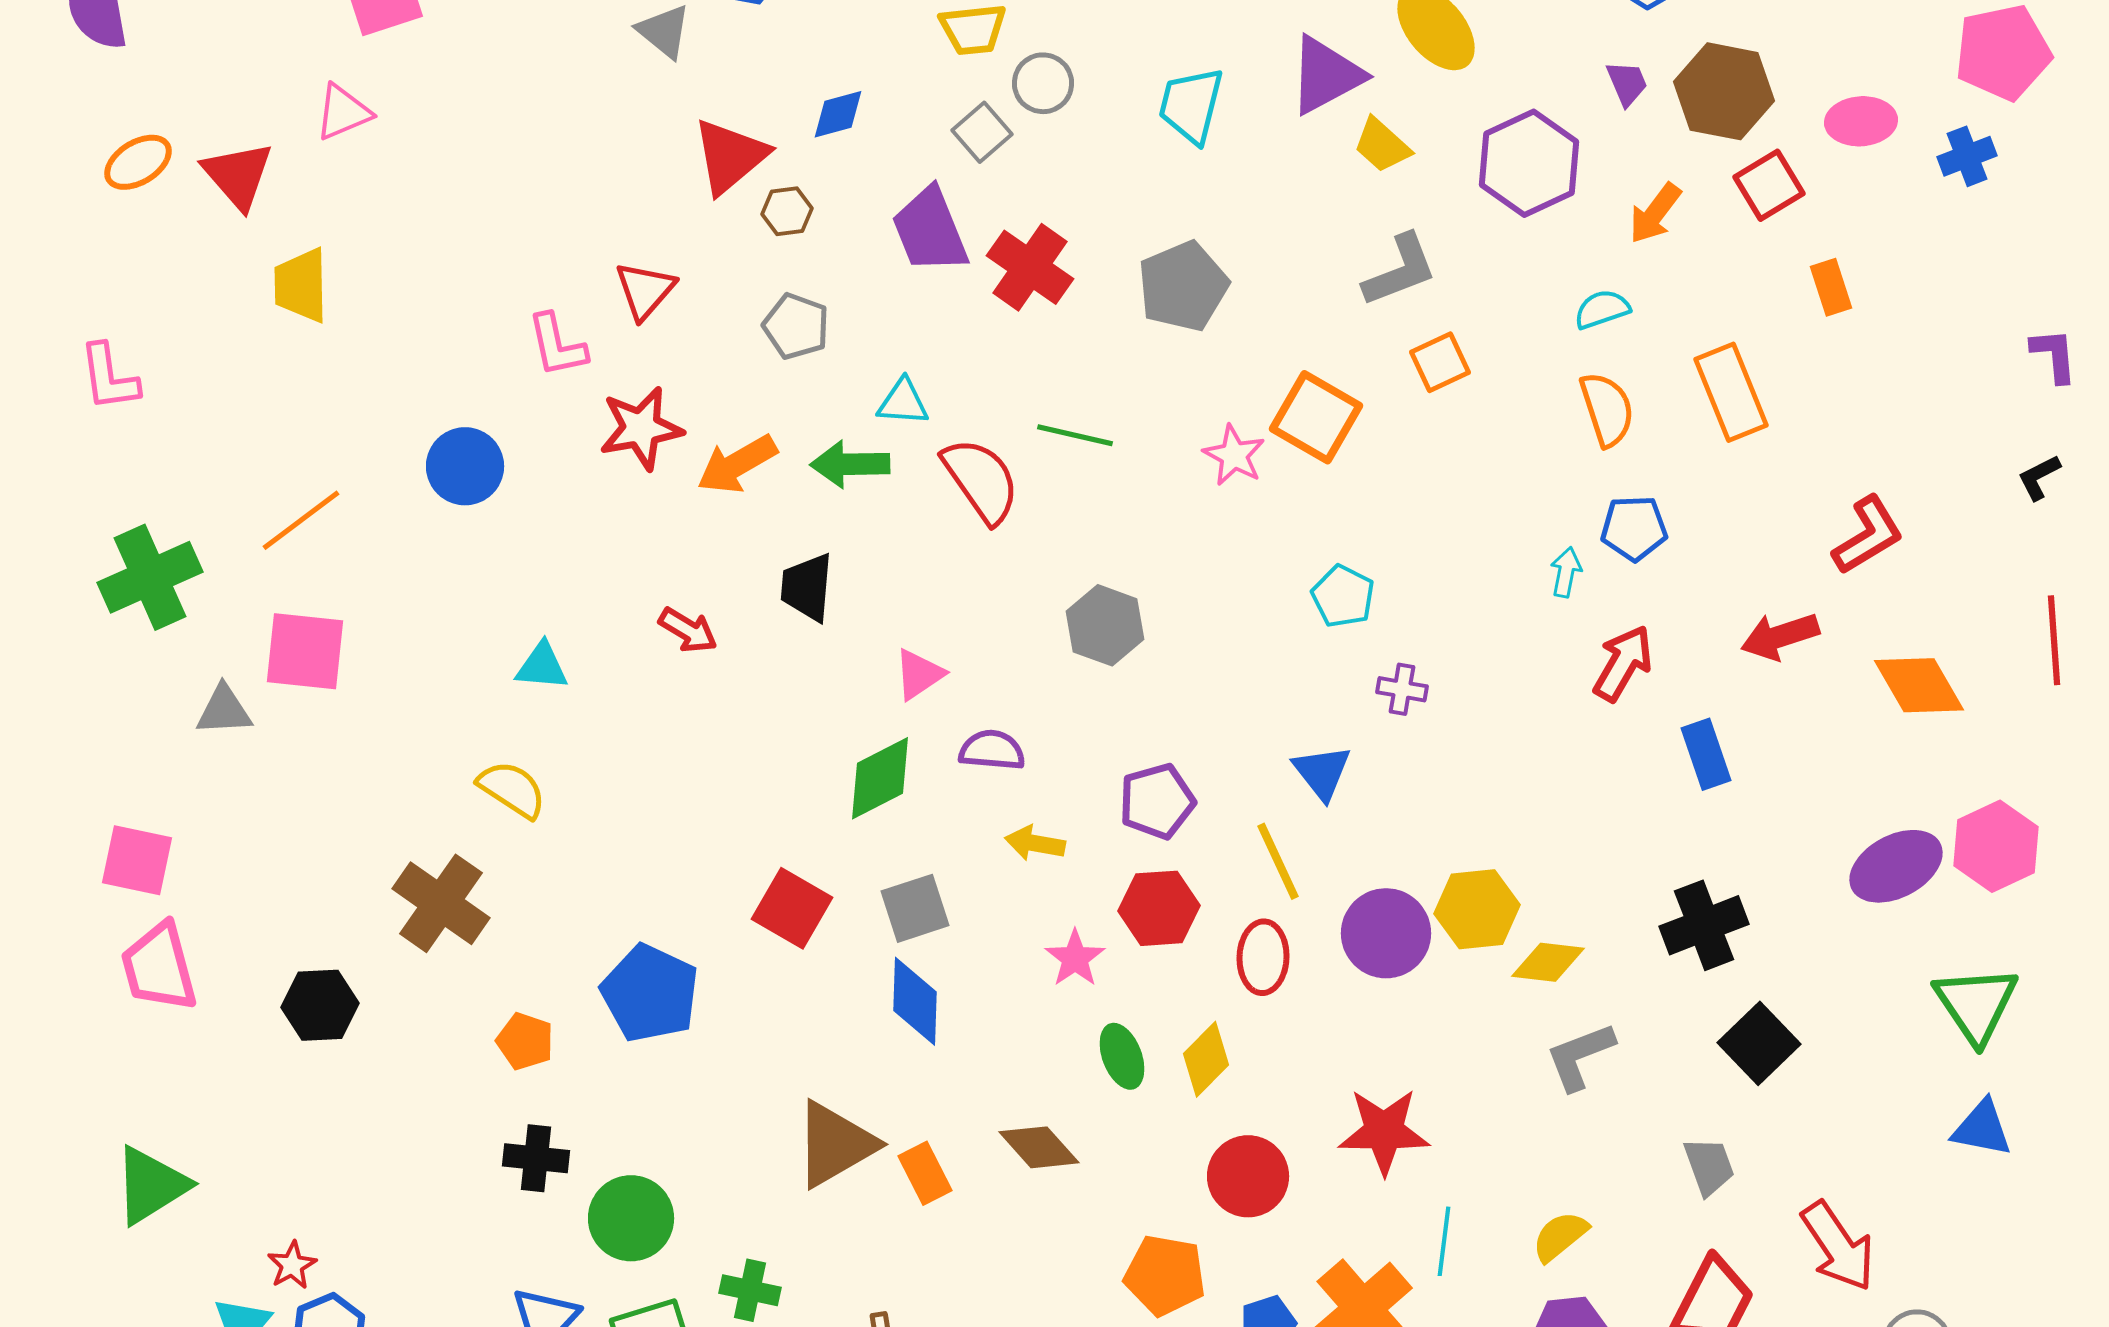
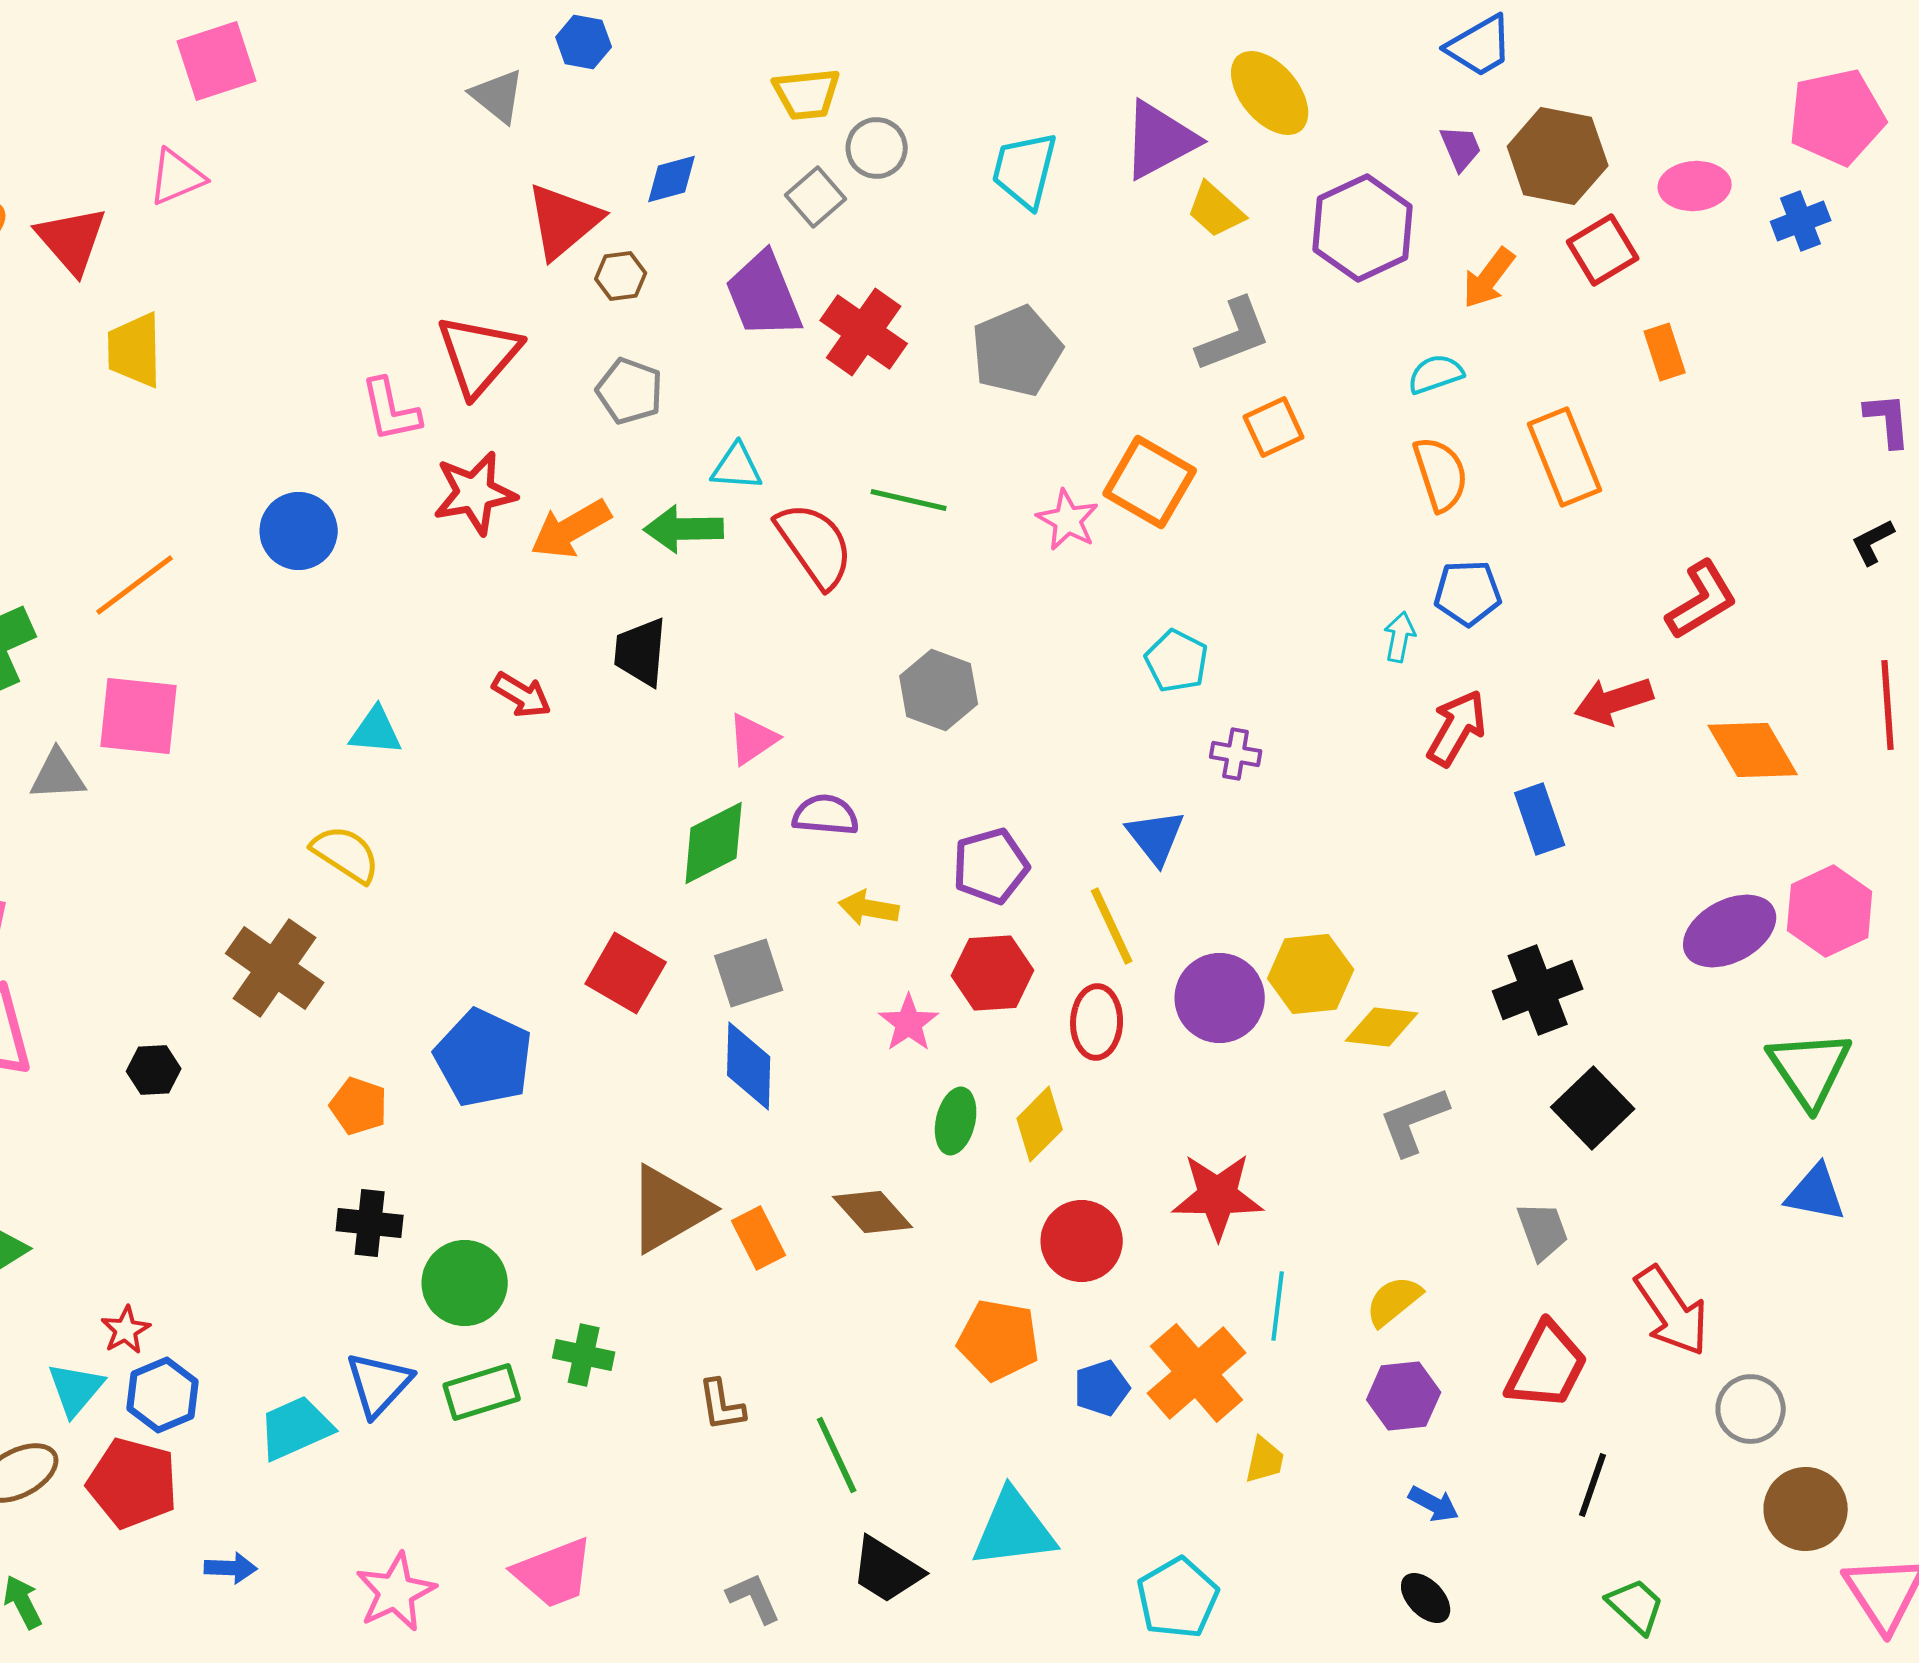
red triangle: (645, 290) -> (479, 355), size x1.4
black hexagon: (320, 1005) -> (154, 1070), size x0.7
green ellipse: (1122, 1056) -> (956, 1121), turned 34

